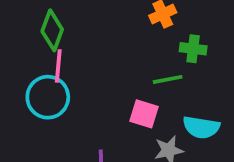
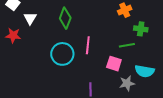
pink line: (58, 66) -> (88, 45), moved

